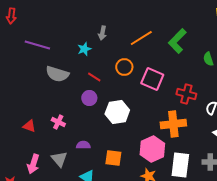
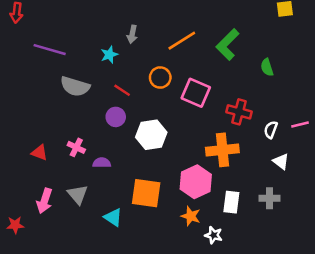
purple semicircle: (83, 145) -> (102, 163), moved
orange square: (113, 158) -> (146, 193), size x1.4
white rectangle: (180, 165) -> (231, 202), size x0.7

